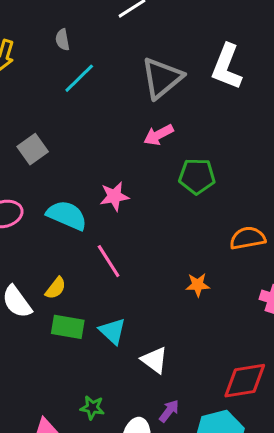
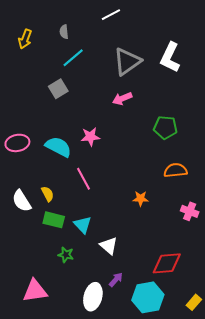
gray square: (33, 149) -> (58, 89), moved
green pentagon: (197, 176) -> (165, 127), moved
yellow semicircle: (56, 288) -> (48, 194), turned -70
green star: (92, 408) -> (66, 255), moved

